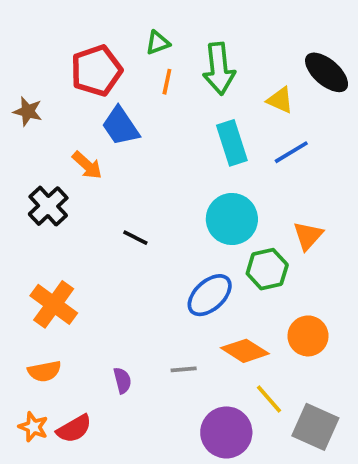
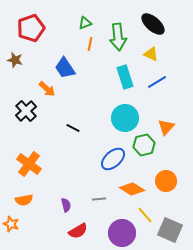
red pentagon: (96, 71) -> (31, 28), moved
black ellipse: (327, 72) -> (153, 24), moved
orange star: (33, 427) -> (11, 224), moved
red semicircle: (74, 429) -> (78, 231), moved

